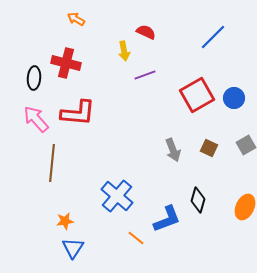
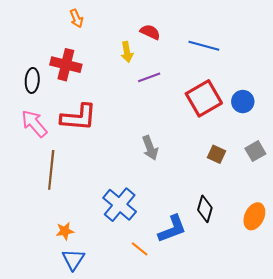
orange arrow: (76, 19) -> (76, 18), turned -144
blue line: (213, 37) -> (204, 46), moved, turned 60
gray arrow: (173, 150) -> (150, 148), moved

